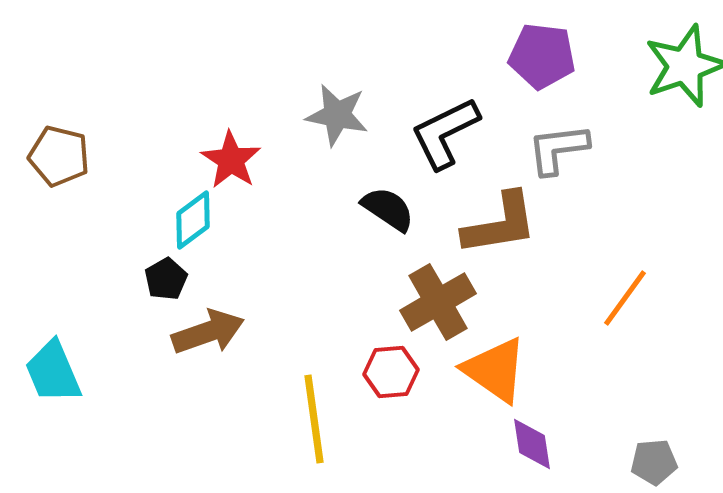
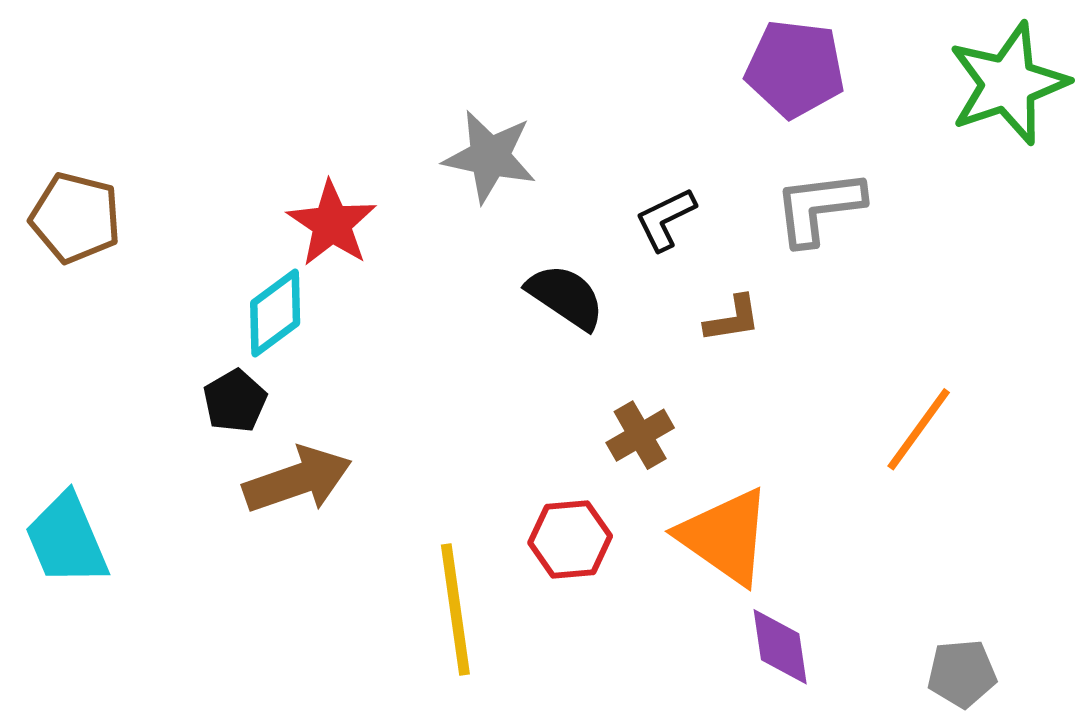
black L-shape: (445, 133) -> (665, 219), moved, size x0.6
brown L-shape: (500, 224) -> (732, 319), size x0.5
brown cross: (438, 302) -> (640, 435), size x0.6

